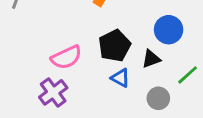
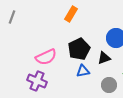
blue triangle: (120, 78) -> (83, 71), turned -40
purple cross: (53, 92) -> (37, 81), turned -30

